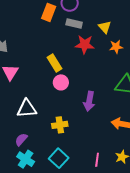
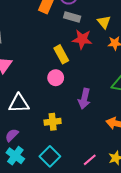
yellow rectangle: (55, 63) -> (61, 54), moved
pink line: (97, 160) -> (90, 160), turned 40

